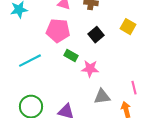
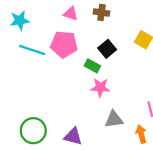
green rectangle: (71, 56) -> (92, 66), moved
cyan line: (30, 61) -> (32, 50), moved, turned 45

